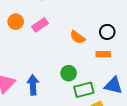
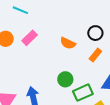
orange rectangle: (103, 54) -> (95, 55), turned -40

